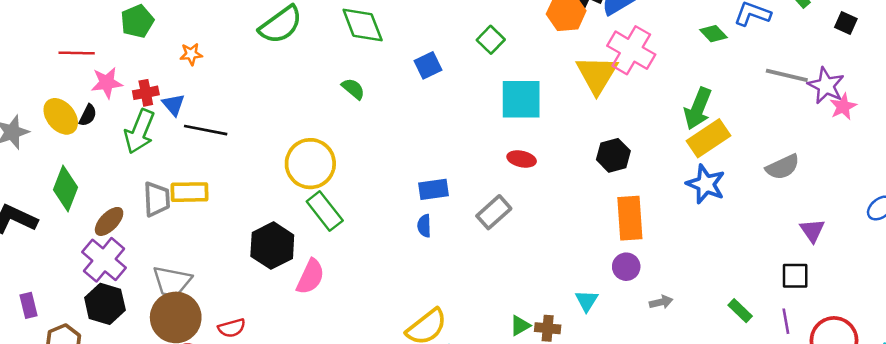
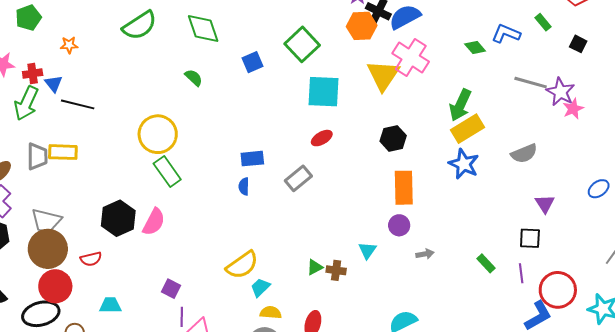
green square: (491, 40) -> (302, 44), size x1.6
red ellipse: (522, 159) -> (322, 138), turned -45
black hexagon: (272, 246) -> (118, 218), moved

